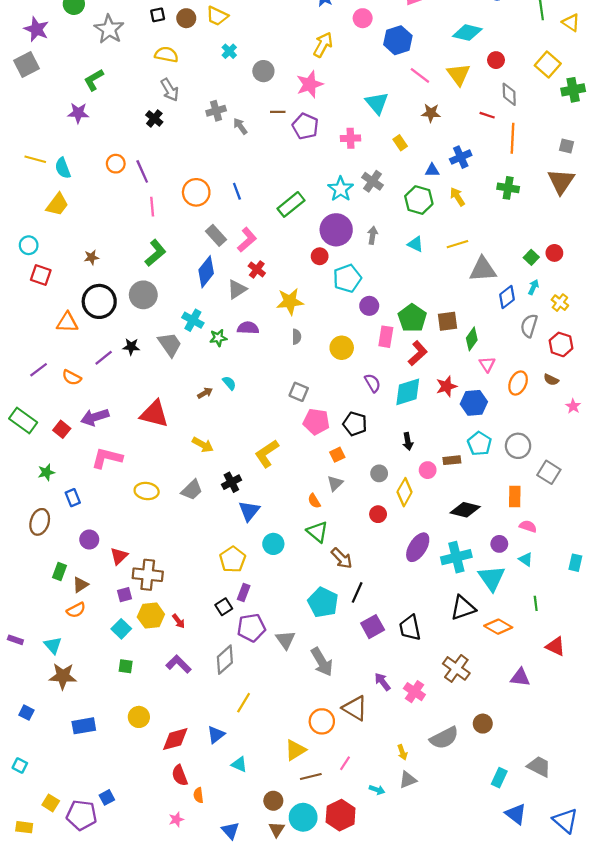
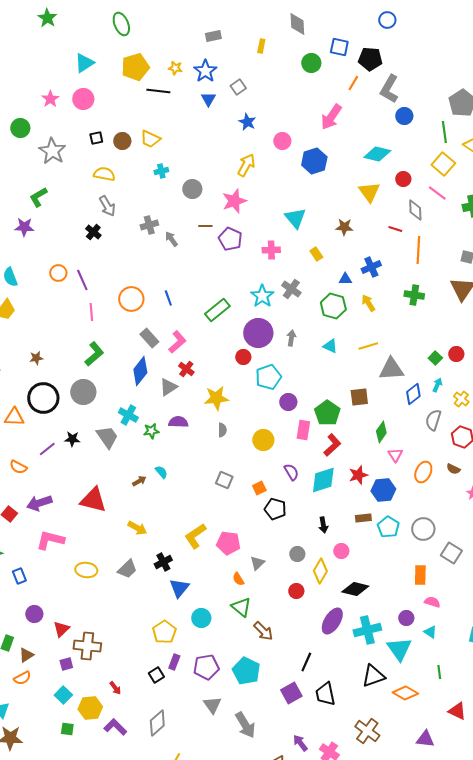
cyan cross: (229, 51) -> (161, 171), turned 32
yellow square: (548, 64) -> (443, 164), moved
pink line: (420, 75) -> (437, 193), moved
brown square: (447, 321) -> (359, 397), moved
pink pentagon: (316, 422) -> (228, 543), moved
orange square: (337, 455) -> (259, 488), moved
brown rectangle: (452, 460) -> (363, 518), moved
black diamond: (465, 510) -> (355, 589), moved
black line: (357, 592) -> (306, 662), moved
yellow hexagon: (151, 616) -> (90, 708), moved
purple pentagon: (251, 628) -> (206, 667), moved

